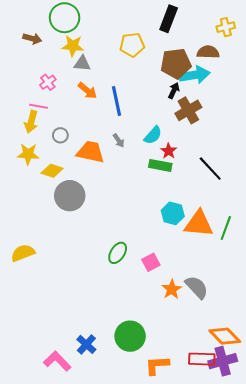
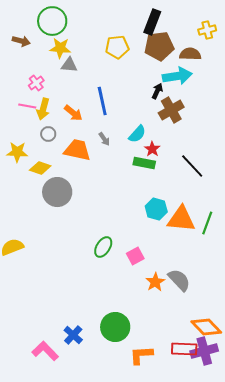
brown pentagon: (176, 64) -> (159, 46), moved
orange arrow: (87, 91) -> (73, 113), moved
yellow arrow: (31, 122) -> (43, 109), moved

